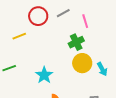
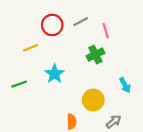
yellow circle: (82, 63) -> (93, 100), moved
cyan star: (44, 75) -> (55, 74), moved

